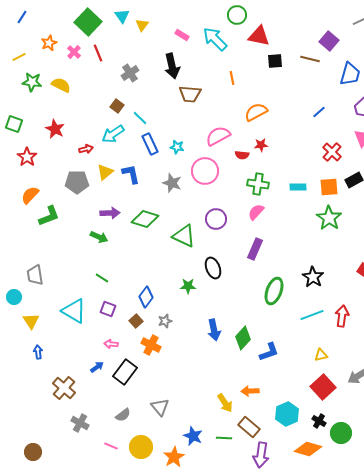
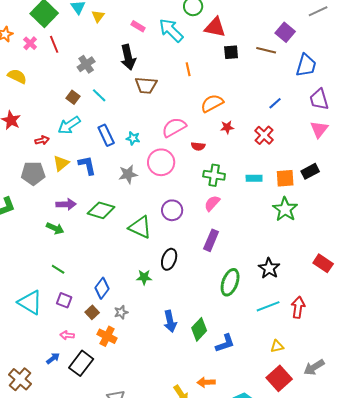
cyan line: (140, 118) -> (99, 95), moved
red star: (261, 145) -> (227, 127), moved
red cross: (332, 152) -> (264, 135), moved
gray star: (172, 183) -> (128, 174), turned -30
black ellipse: (213, 268) -> (169, 259), turned 40

